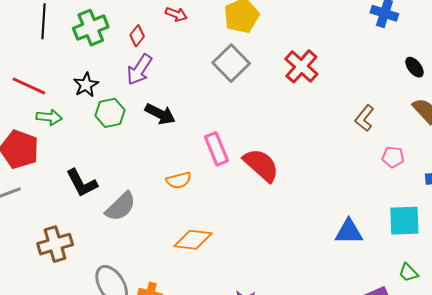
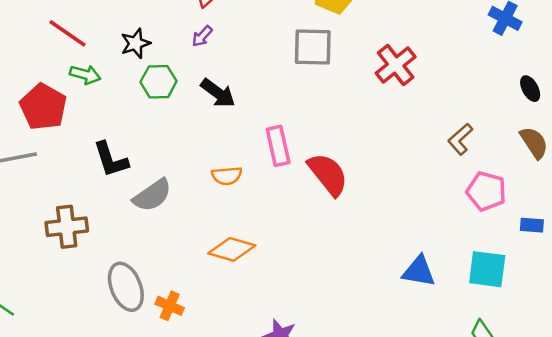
gray square: (231, 63) -> (313, 47), turned 36
purple arrow: (139, 70) -> (202, 36), size x0.6
pink pentagon: (393, 157) -> (486, 191), size x1.5

